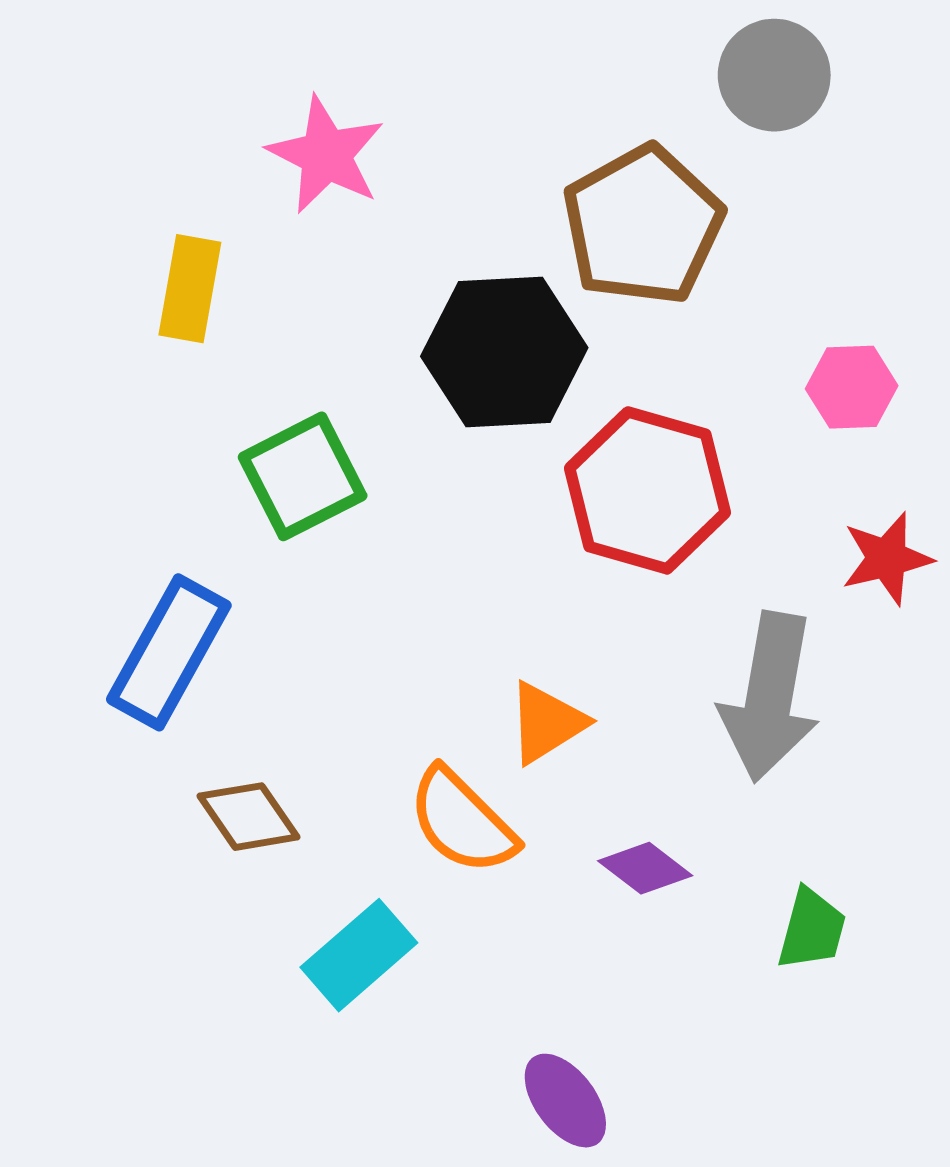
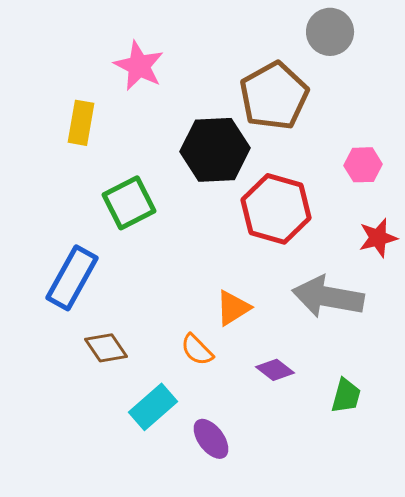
gray arrow: (769, 697) -> (328, 297), turned 90
orange semicircle: (462, 821) -> (197, 350), size x0.7
purple ellipse: (565, 1101) -> (211, 439), moved

